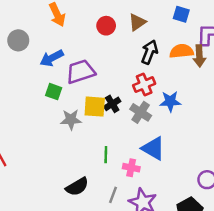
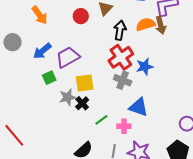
red cross: (144, 85) -> (121, 57), size x1.4
green square: (54, 92) -> (49, 78), turned -32
black cross: (112, 104) -> (82, 103), moved
green line: (106, 155) -> (101, 120), turned 64

